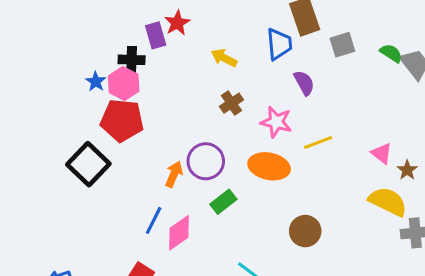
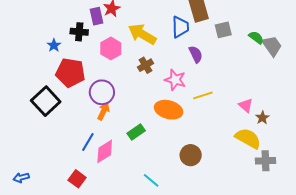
yellow arrow: (224, 58) -> (142, 34), size x1.6
pink hexagon: (124, 84) -> (111, 48), moved
purple circle: (206, 161) -> (102, 92), moved

